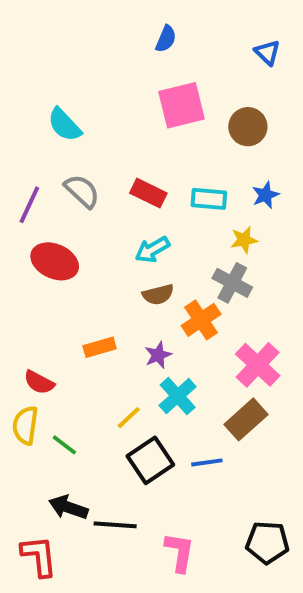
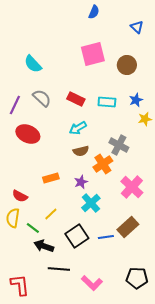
blue semicircle: (166, 39) -> (94, 12), moved
yellow star: (244, 240) -> (145, 119), moved
yellow line: (129, 418) -> (51, 214), moved
brown rectangle: (246, 419) -> (128, 227), moved
black arrow: (68, 507) -> (44, 246), moved
pink L-shape: (180, 552) -> (92, 283), turned 125

